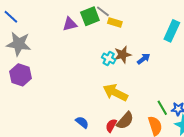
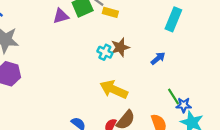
blue arrow: (144, 59) -> (158, 58), moved
green line: (162, 108) -> (173, 97), moved

